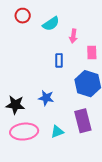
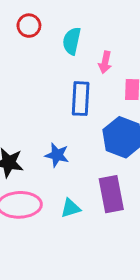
cyan semicircle: (51, 24) -> (72, 41), turned 132
blue rectangle: (59, 60) -> (81, 99), size x1.5

